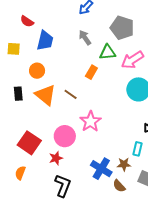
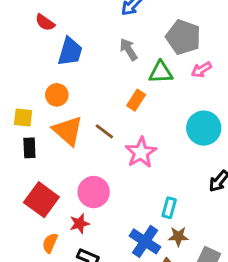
yellow square: (14, 49) -> (23, 117), moved
pink arrow: (132, 60) -> (201, 70), moved, size x0.6
black rectangle: (18, 94) -> (29, 148), moved
pink star: (90, 121) -> (141, 152), moved
cyan rectangle: (137, 149) -> (169, 208), moved
orange semicircle: (20, 173) -> (50, 243), moved

